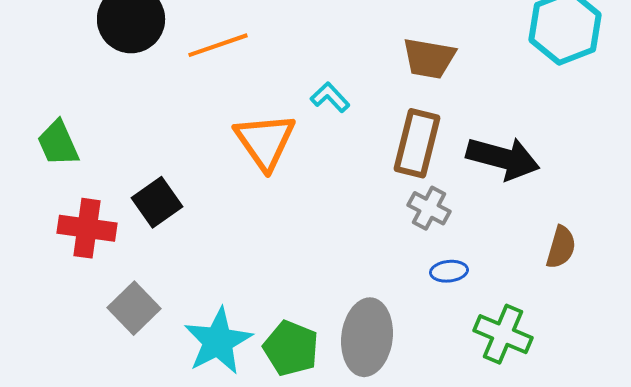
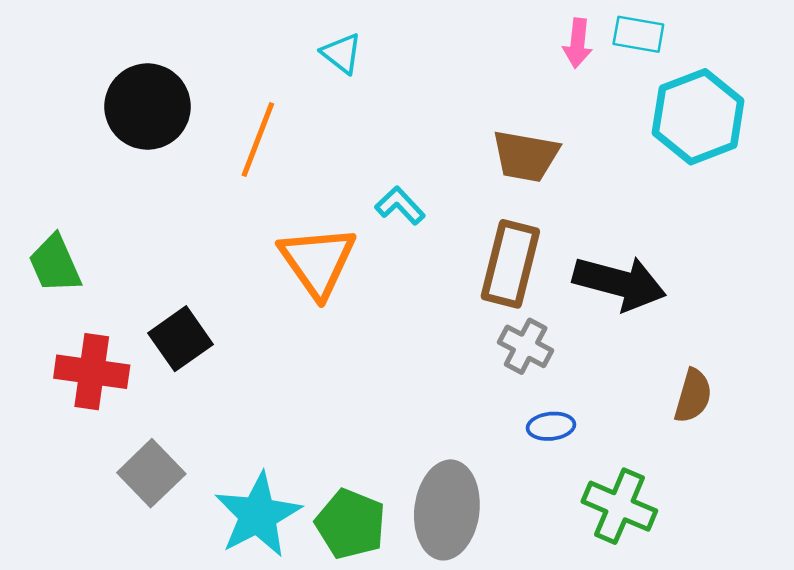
orange line: (218, 45) -> (258, 140), turned -50

